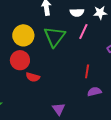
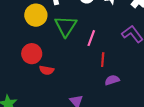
pink line: (83, 32) -> (91, 38), moved
yellow circle: (23, 35) -> (36, 15), moved

